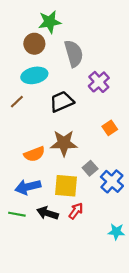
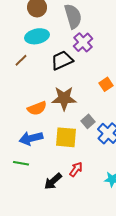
purple cross: (99, 82) -> (83, 42), moved
red arrow: (76, 211) -> (76, 169), moved
black arrow: (47, 213) -> (53, 181), moved, turned -60

